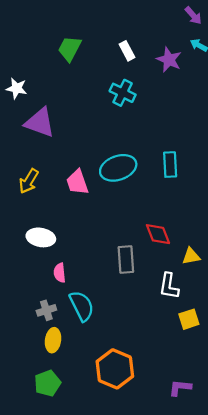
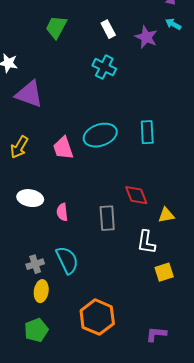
pink semicircle: (60, 273) -> (62, 212), moved

